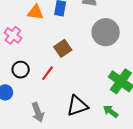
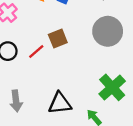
red line: (48, 73) -> (36, 52), moved

